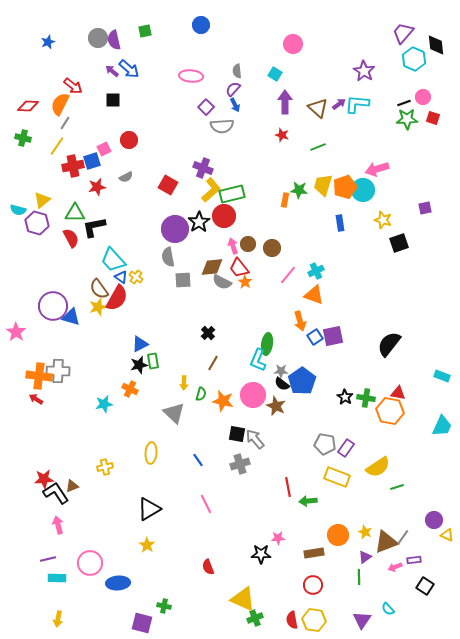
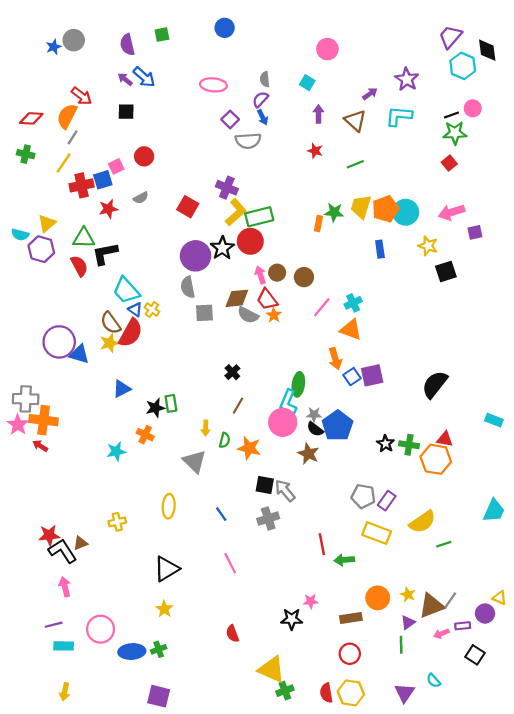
gray circle: (98, 38) -> (74, 40), moved
purple arrow: (285, 102) -> (318, 114), size x0.7
purple arrow: (339, 104) -> (370, 94), moved
red square: (433, 118) -> (449, 163), moved, turned 32
pink arrow: (377, 169) -> (451, 212), moved
pink star: (16, 332) -> (18, 425), moved
blue triangle: (140, 344) -> (122, 389), moved
gray cross: (58, 371) -> (26, 399), moved
pink circle: (253, 395) -> (283, 422), moved
cyan trapezoid: (442, 426) -> (494, 511), moved
purple circle: (434, 520) -> (485, 614), moved
green cross: (164, 606) -> (159, 649), moved, turned -32

